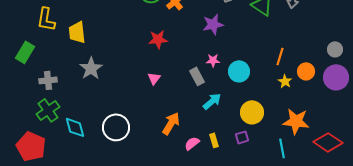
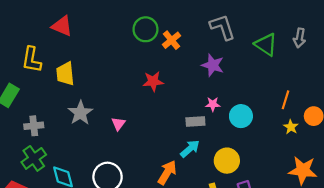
purple star: (213, 24) -> (213, 65), turned 30
gray rectangle: (197, 76) -> (195, 122), turned -66
pink triangle: (154, 78) -> (118, 124), moved
cyan arrow: (212, 101) -> (190, 149), moved
yellow circle: (252, 112) -> (227, 161), moved

